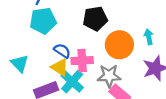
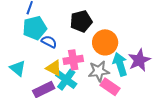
cyan arrow: (149, 37) -> (120, 64), moved, size x1.6
blue semicircle: (62, 51) -> (49, 42), moved

